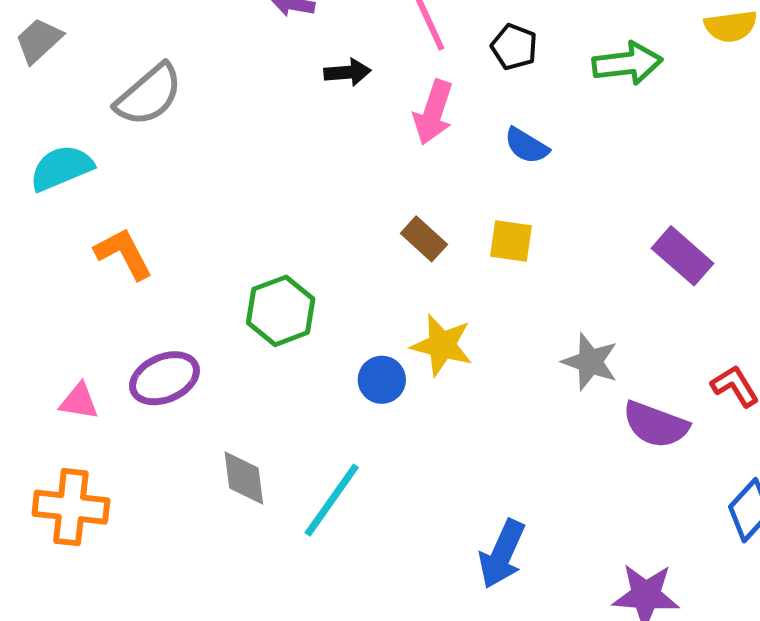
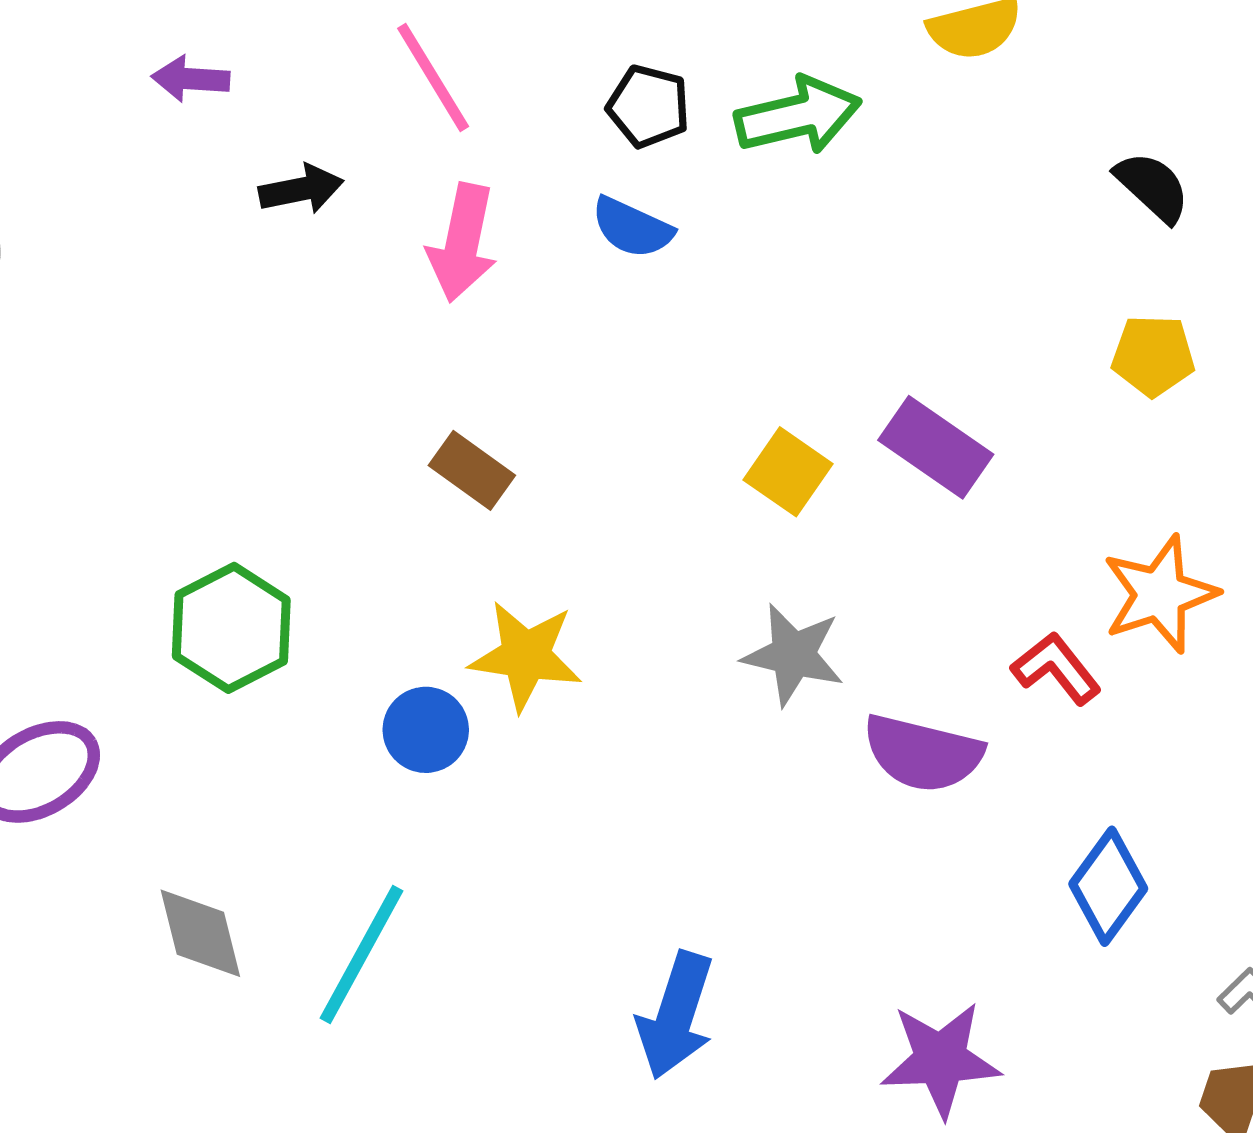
black pentagon: (514, 47) -> (648, 106), moved
blue semicircle: (526, 146) -> (632, 228), moved
yellow square: (511, 241) -> (788, 472), moved, turned 33

